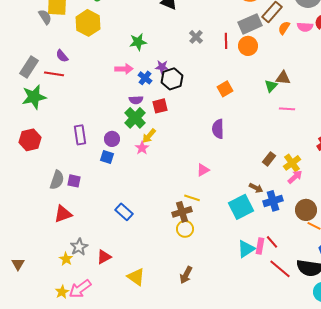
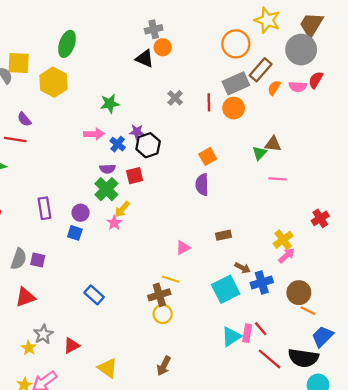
purple semicircle: (218, 129) -> (202, 185), moved
brown rectangle: (269, 159) -> (223, 235), moved, turned 40

